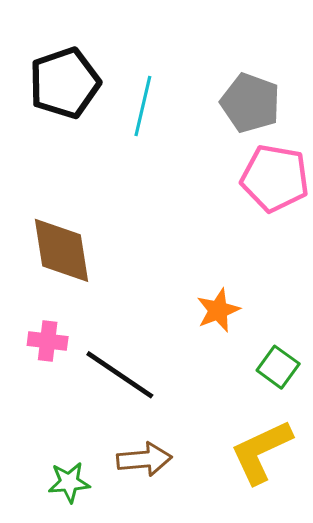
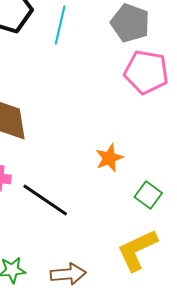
brown arrow: (144, 459) -> (68, 274), moved

